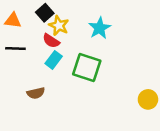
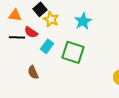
red semicircle: (51, 41) -> (31, 32), moved
brown semicircle: (36, 93) -> (33, 72), turned 80

